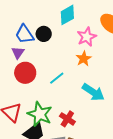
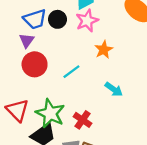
blue trapezoid: (24, 34) -> (35, 19), turned -75
pink star: (87, 37) -> (87, 21), moved
cyan arrow: (93, 92) -> (114, 89), size x0.7

